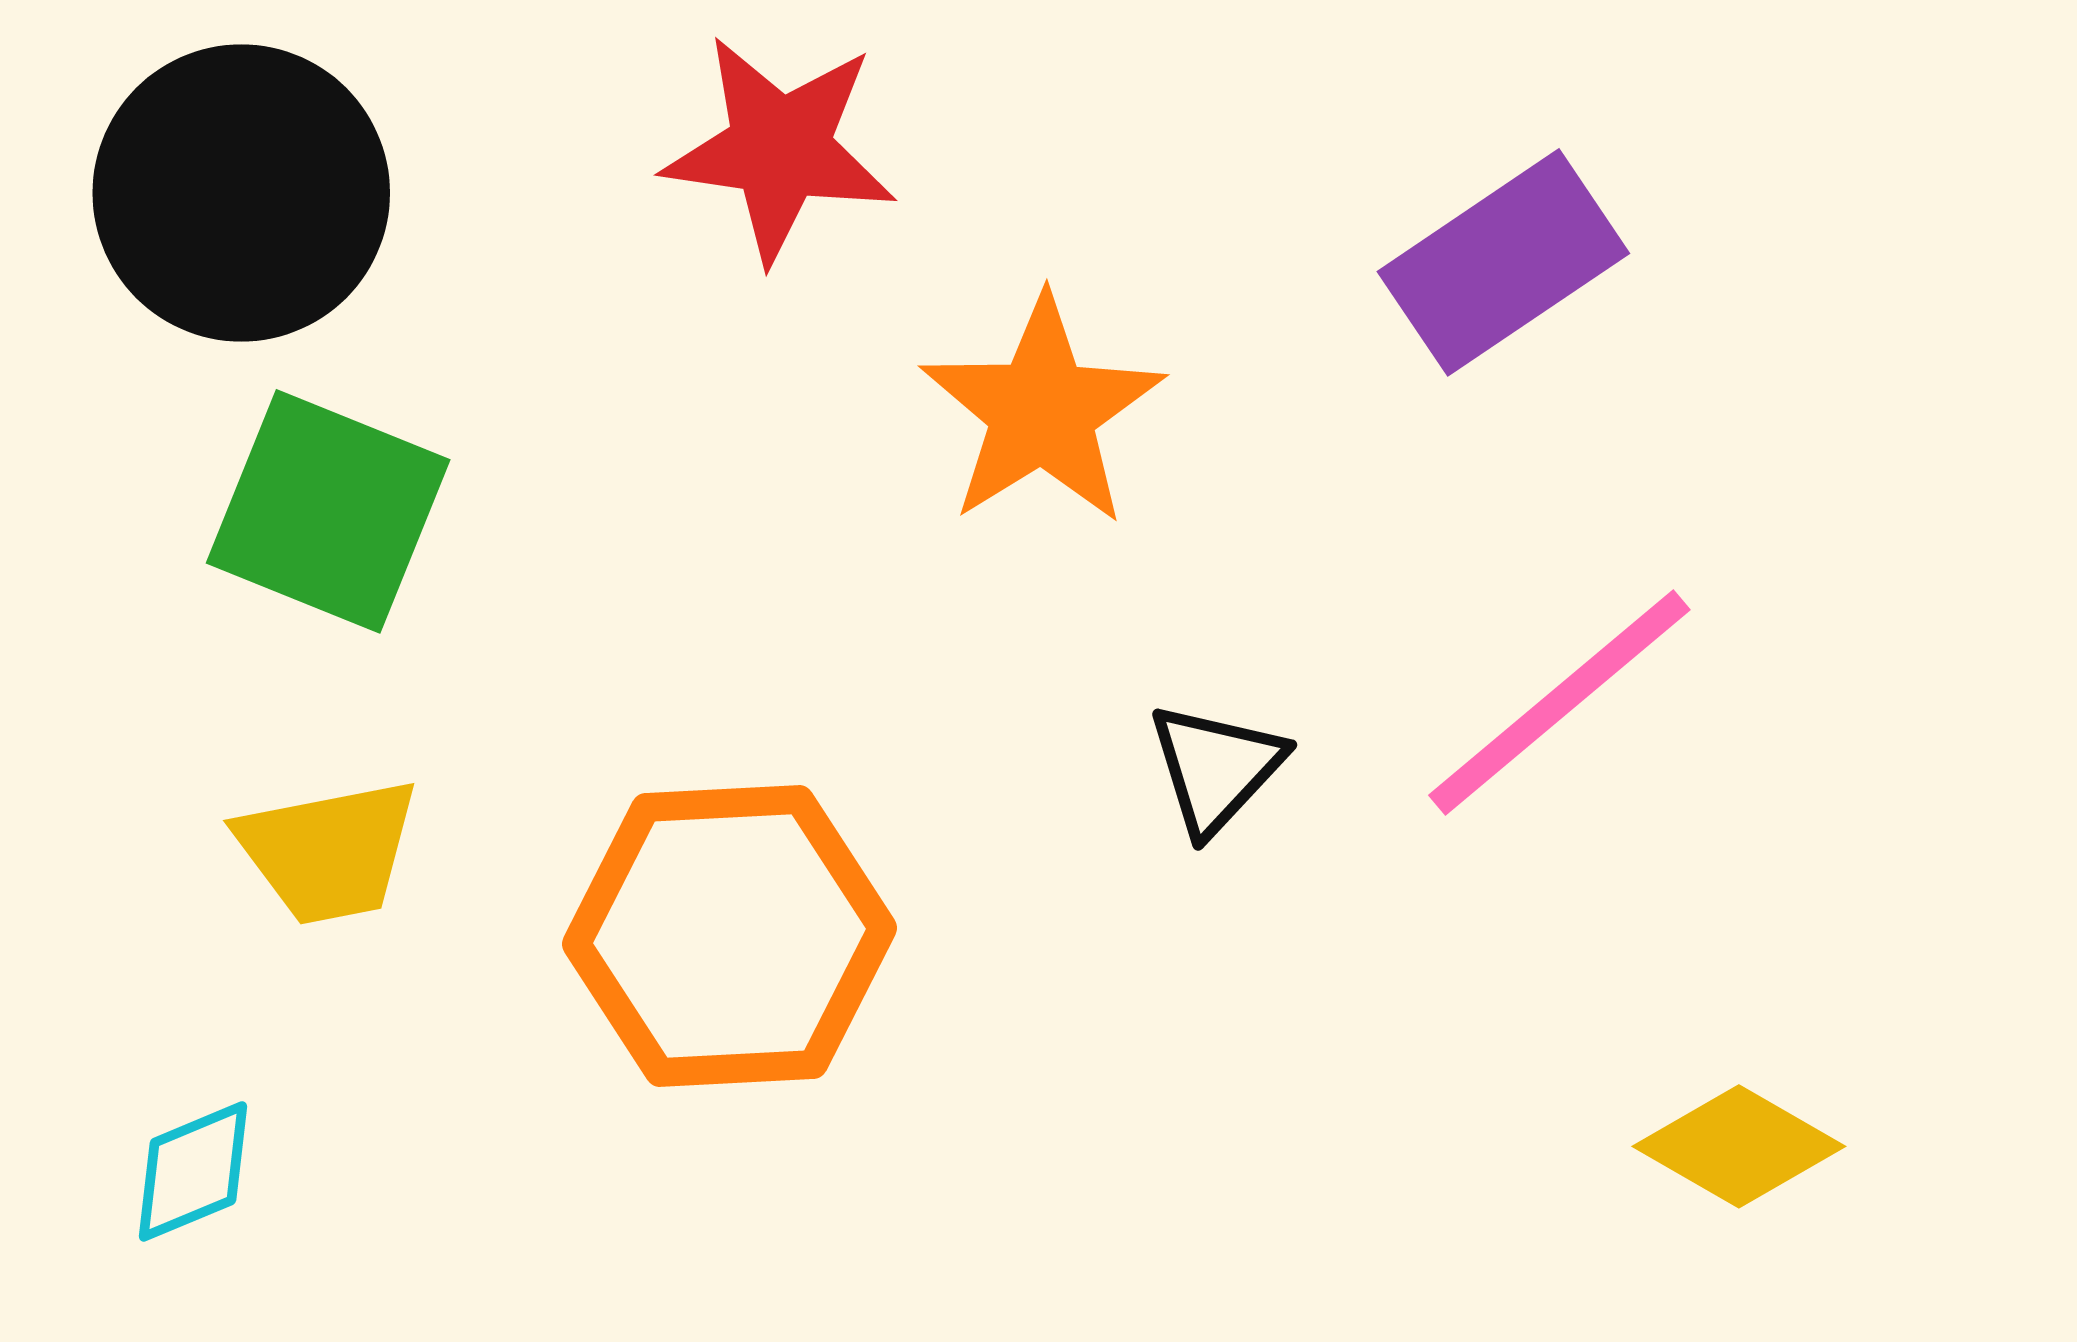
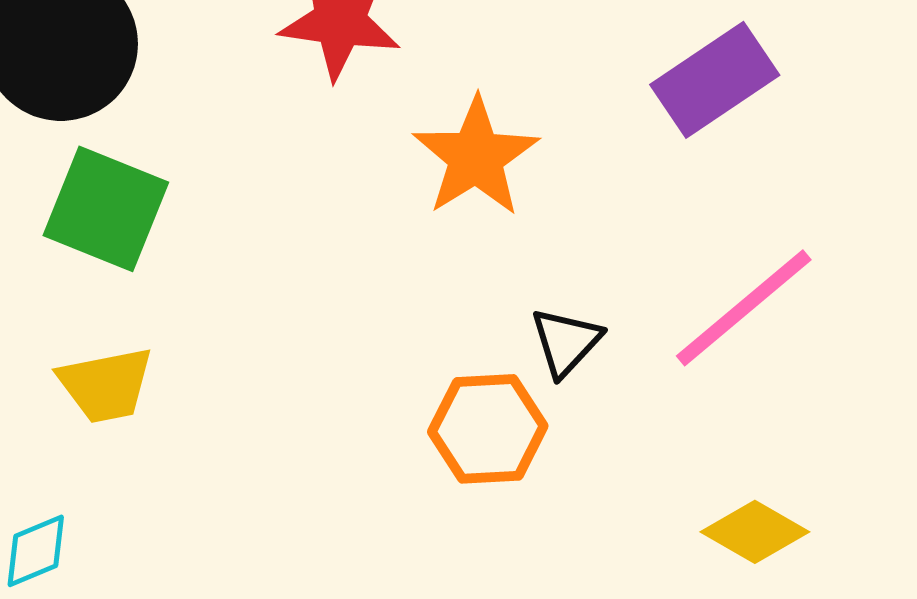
orange hexagon: (730, 936) -> (488, 429), moved, size x0.7
yellow diamond: (1739, 1146) -> (755, 532), moved

